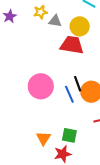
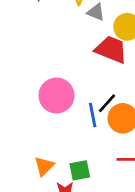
black line: (78, 84) -> (107, 103), turned 49
green square: (69, 135) -> (80, 170), turned -35

